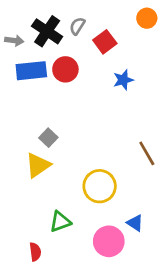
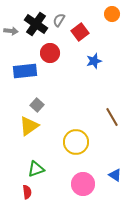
blue rectangle: (31, 71) -> (25, 71), moved
green triangle: (60, 222) -> (36, 169), moved
blue triangle: (135, 223) -> (115, 175), moved

